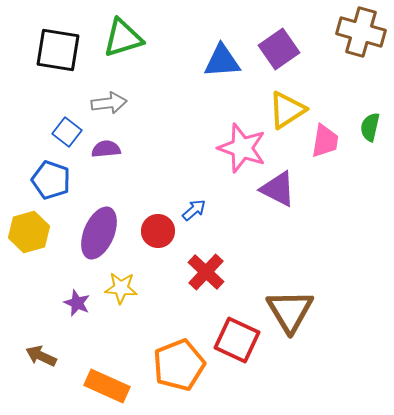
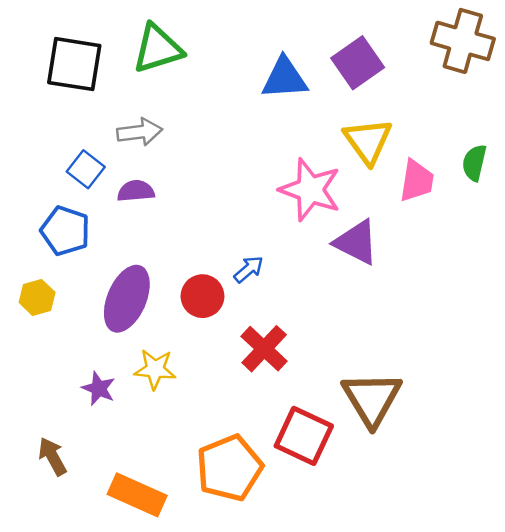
yellow triangle: (287, 110) -> (368, 141), turned -33
yellow hexagon: (29, 232) -> (37, 297), size x0.7
brown arrow: (41, 356) -> (52, 456), turned 36

